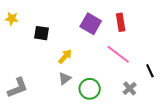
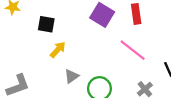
yellow arrow: (65, 56) -> (58, 50), moved

